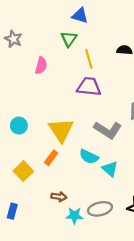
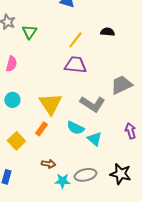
green triangle: (69, 39) -> (29, 32), moved
yellow line: (89, 59) -> (75, 40), turned 54
pink semicircle: (41, 66) -> (11, 64), moved

